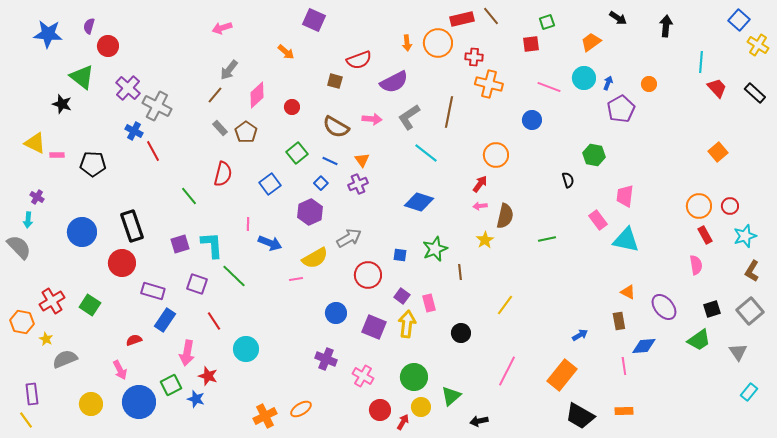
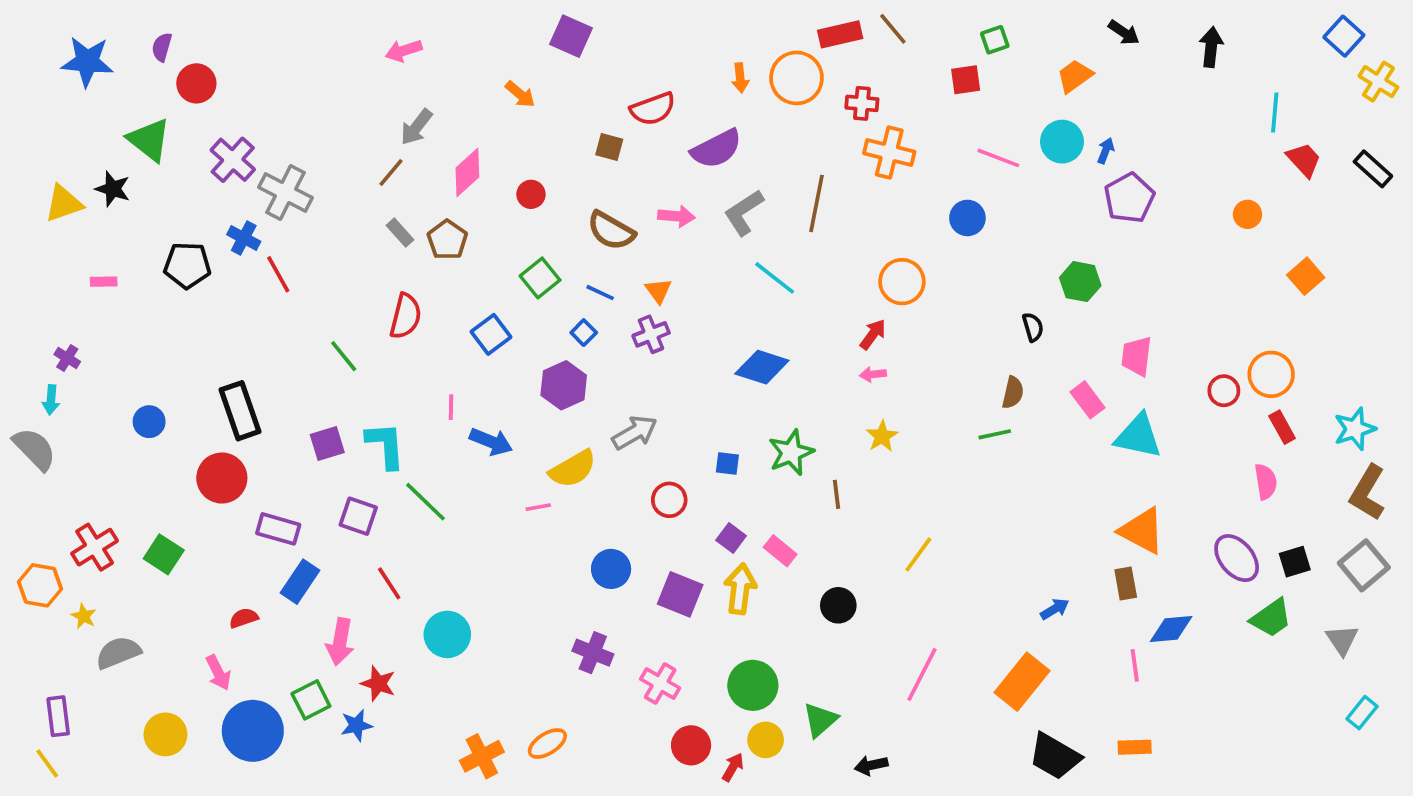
orange circle: (649, 84) -> (1247, 214), moved
yellow triangle: (35, 143) -> (64, 203), moved, turned -45
black pentagon: (93, 164) -> (187, 265), moved
red circle: (730, 206) -> (1224, 391), moved
brown semicircle: (505, 216) -> (1013, 393), moved, size x0.7
blue circle: (82, 232) -> (149, 422), size x0.6
brown L-shape: (752, 271) -> (1368, 493), size x1.4
red circle: (368, 275) -> (669, 500), size x0.7
orange triangle: (628, 292) -> (1142, 531), size x1.8
pink rectangle: (429, 303) -> (780, 551), turned -36
purple ellipse: (664, 307) -> (1237, 558), moved
blue star: (196, 399) -> (356, 725), turned -30

